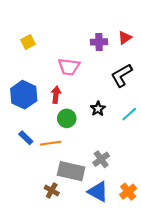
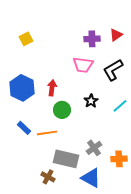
pink trapezoid: (69, 67) -> (83, 65), moved
orange cross: (128, 192) -> (119, 159), moved, turned 35

